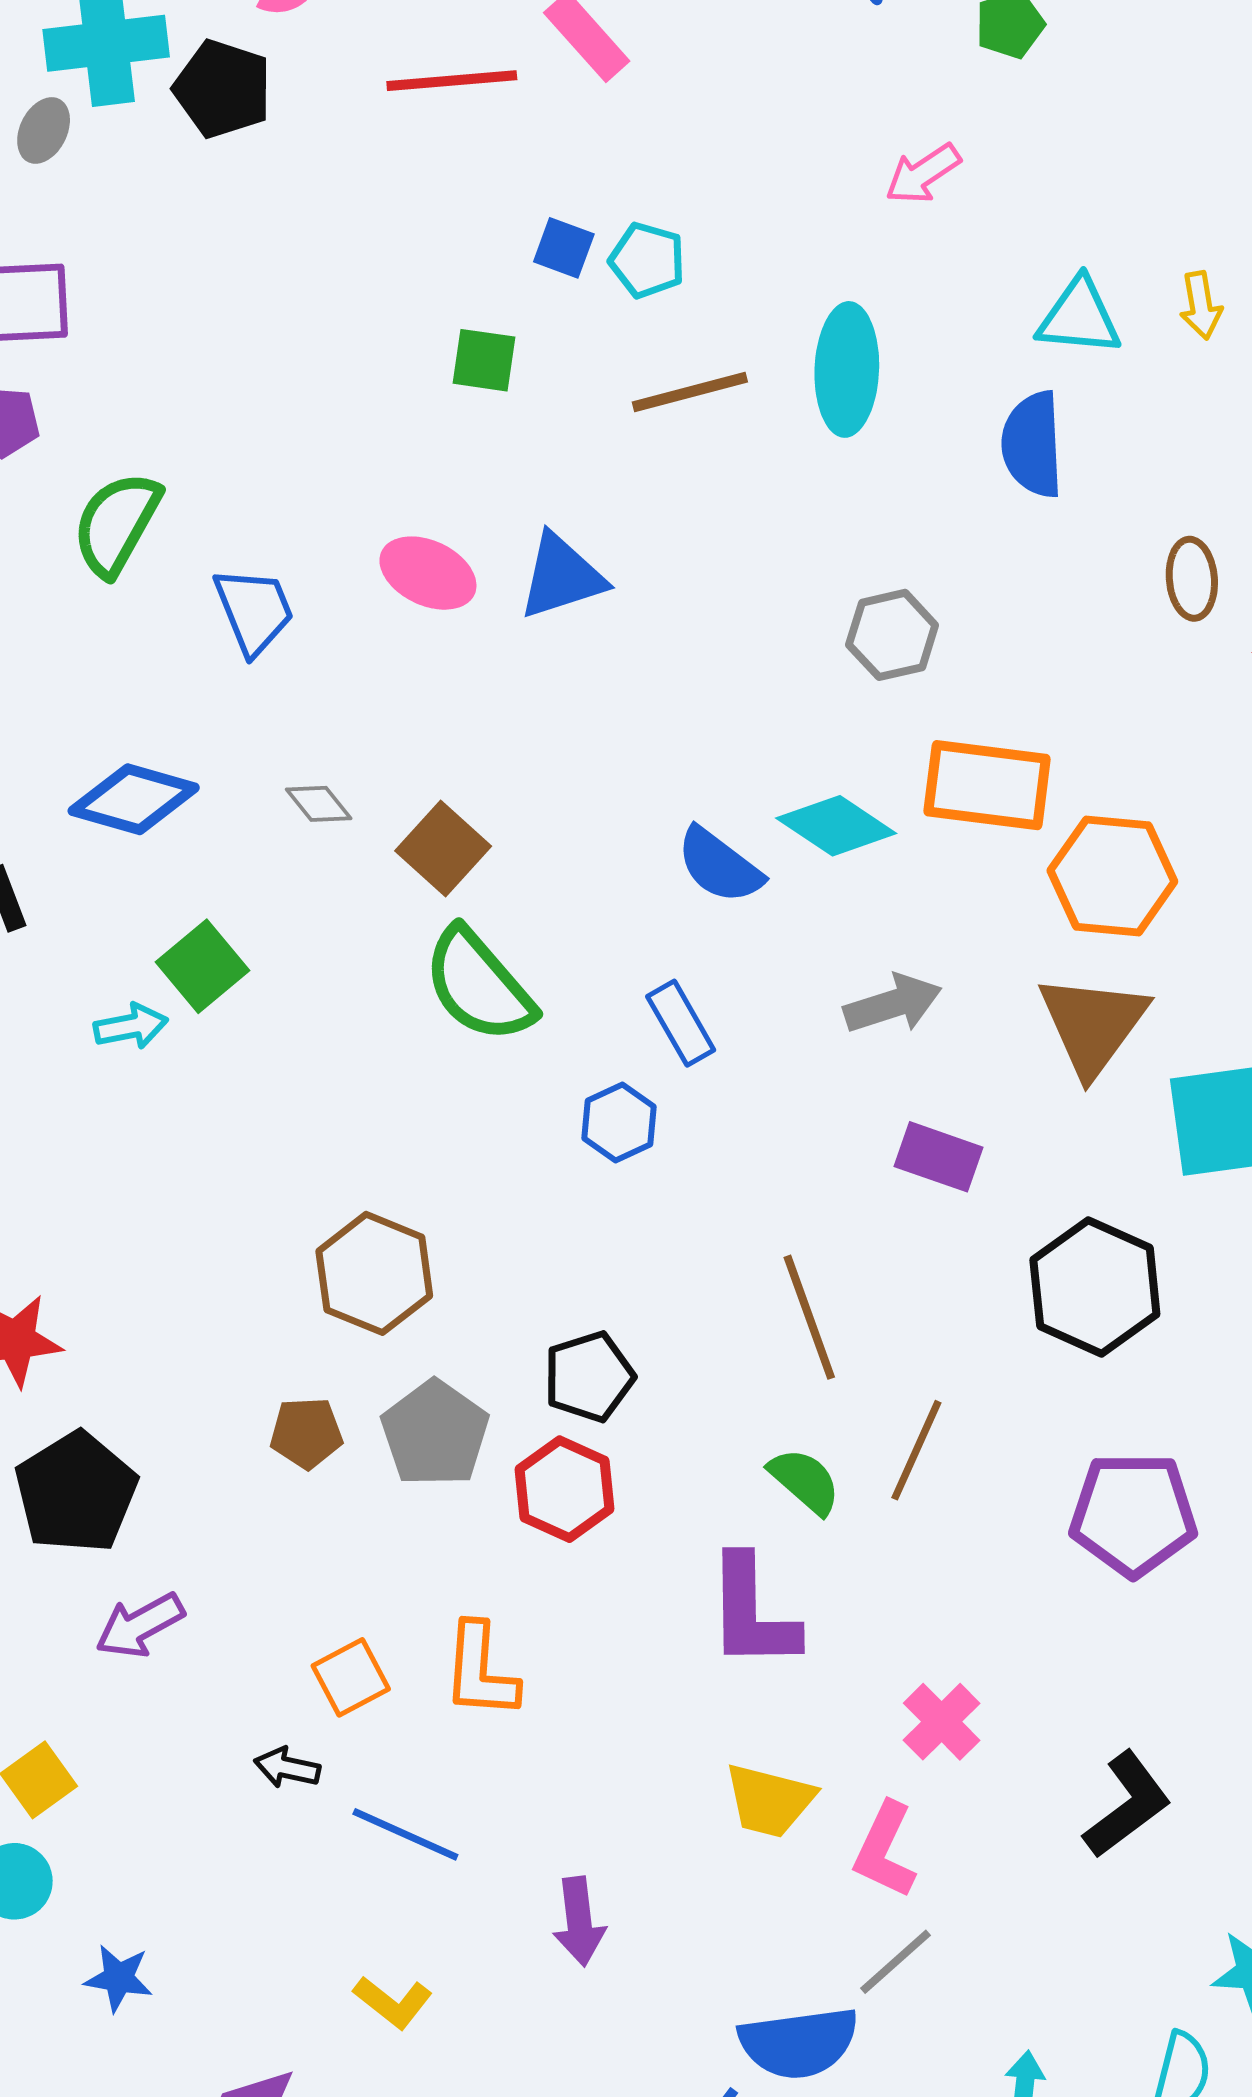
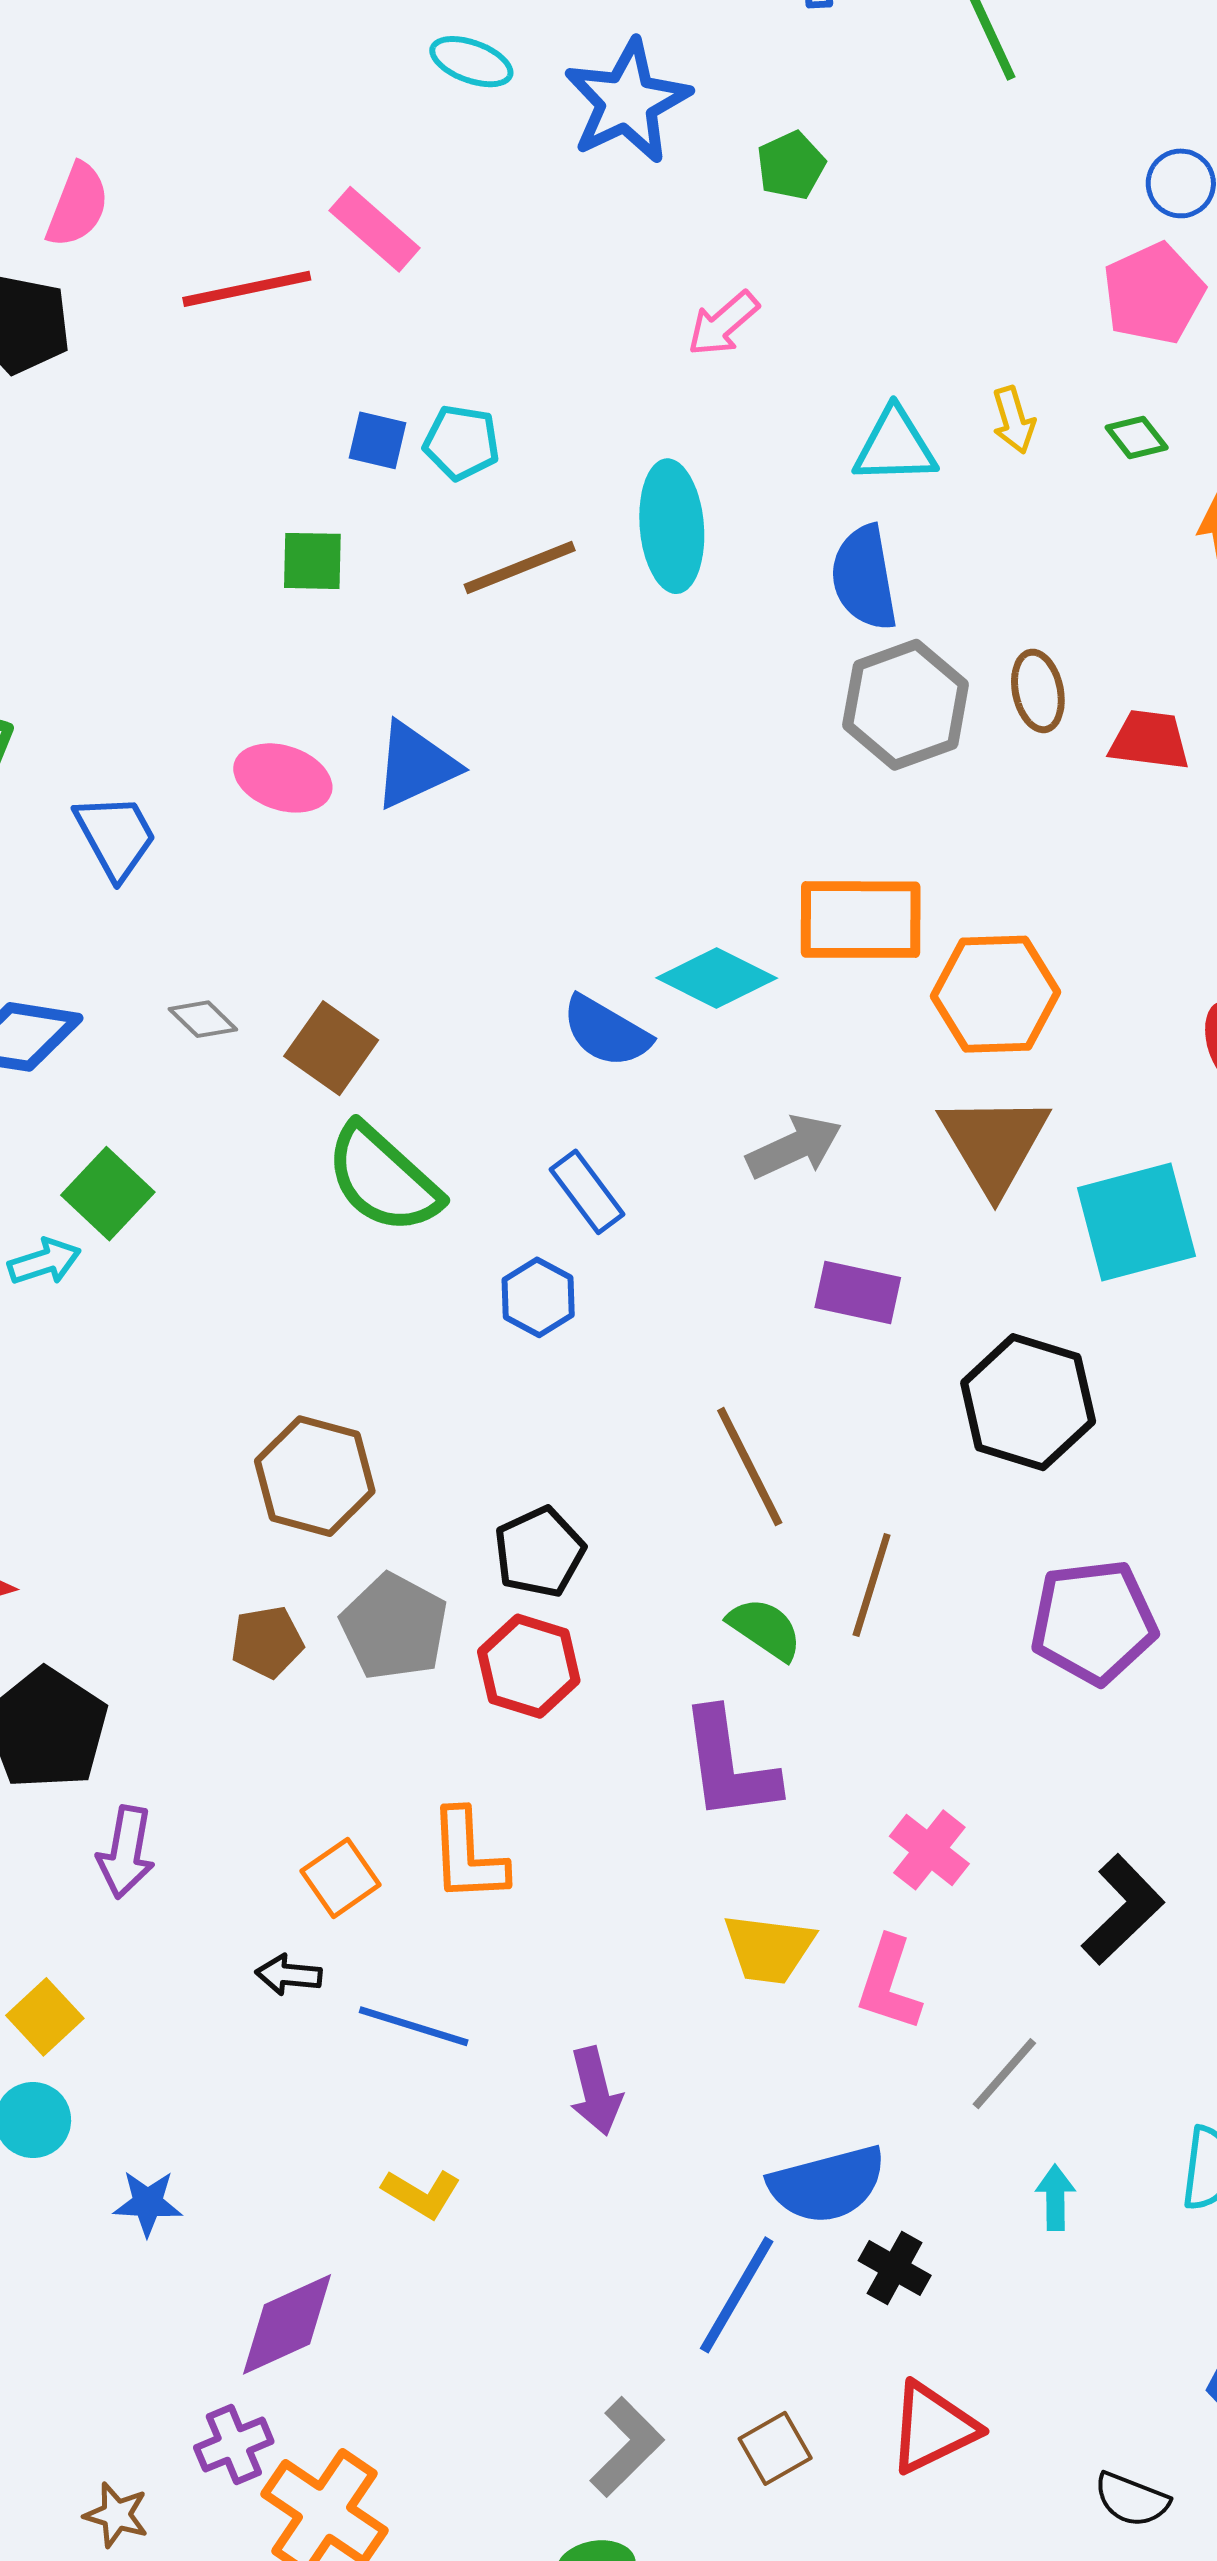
gray hexagon: (892, 635) -> (906, 705), moved, size x1.4
purple arrow: (140, 1625) -> (126, 1852), turned -44
gray line: (896, 1962) -> (1004, 2074), moved

